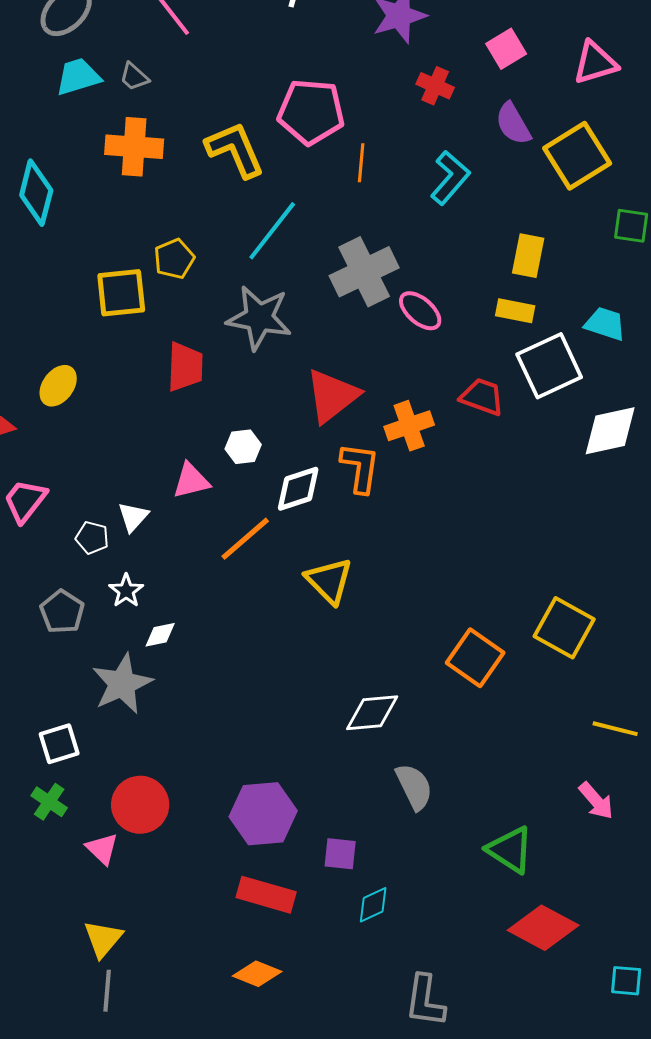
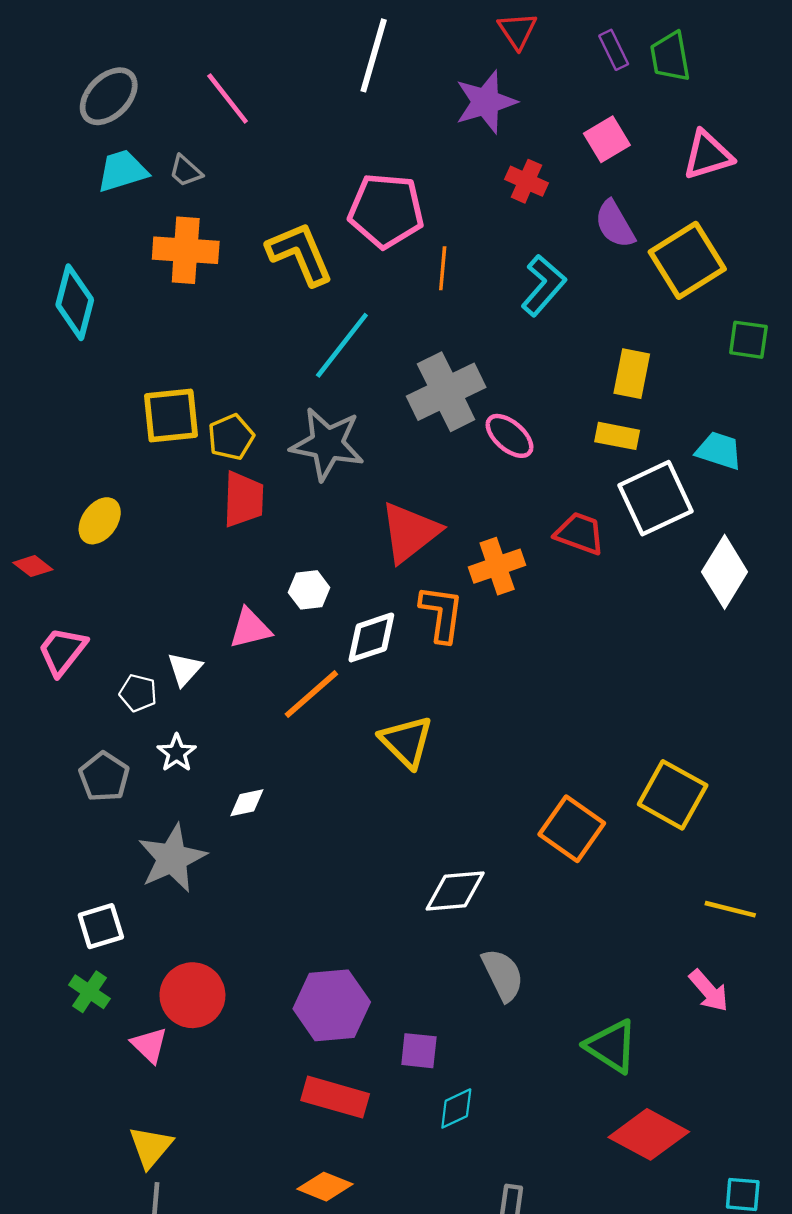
yellow pentagon: (174, 259) -> (231, 437), moved
white diamond: (610, 431) -> (725, 572), turned -46
white diamond: (160, 635) -> (247, 803), moved

